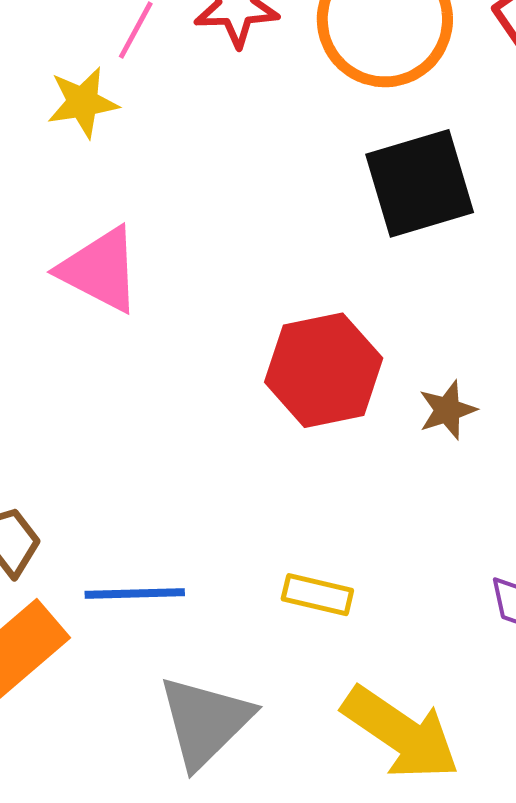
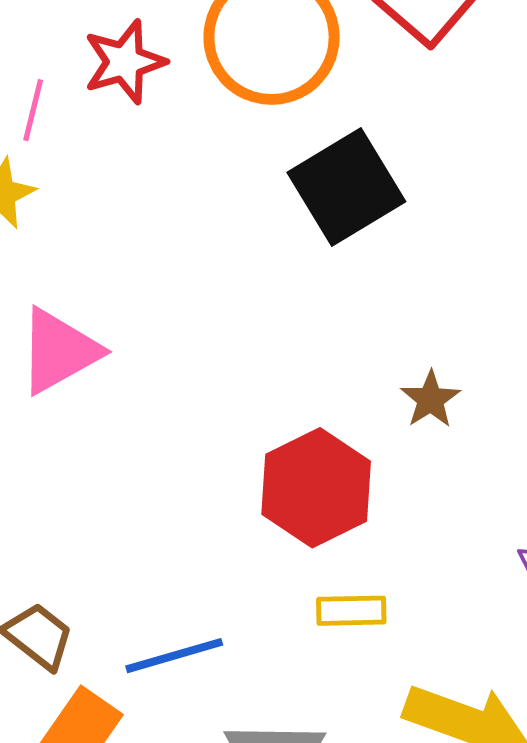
pink triangle: (100, 270) -> (59, 351), turned -42
red hexagon: (324, 370) -> (316, 488), moved

